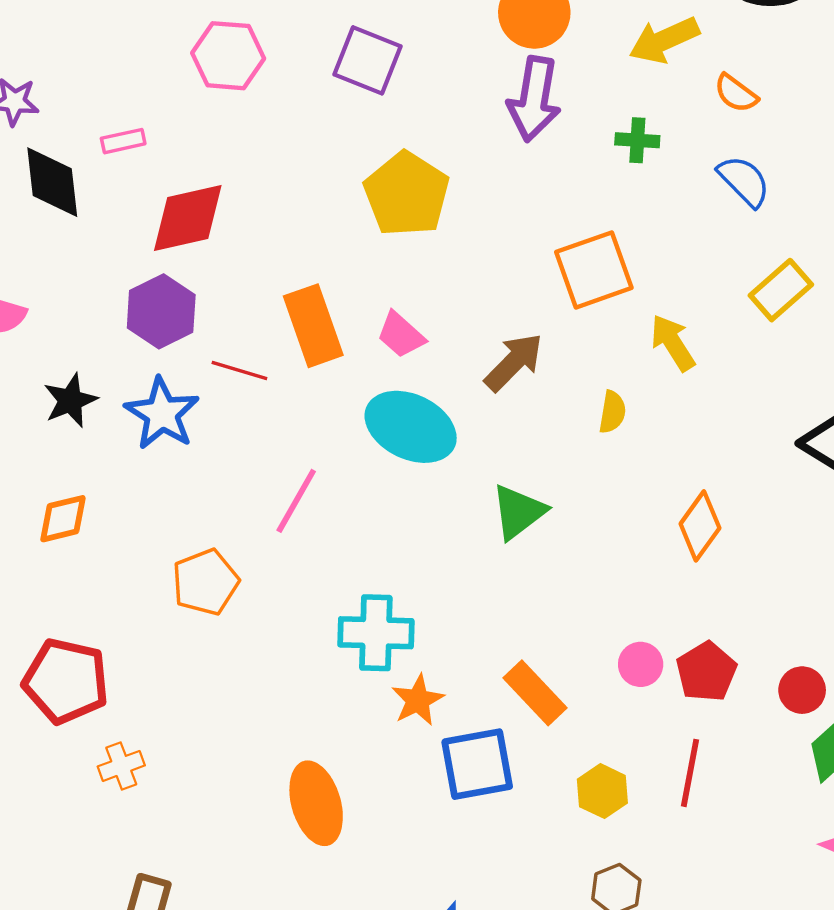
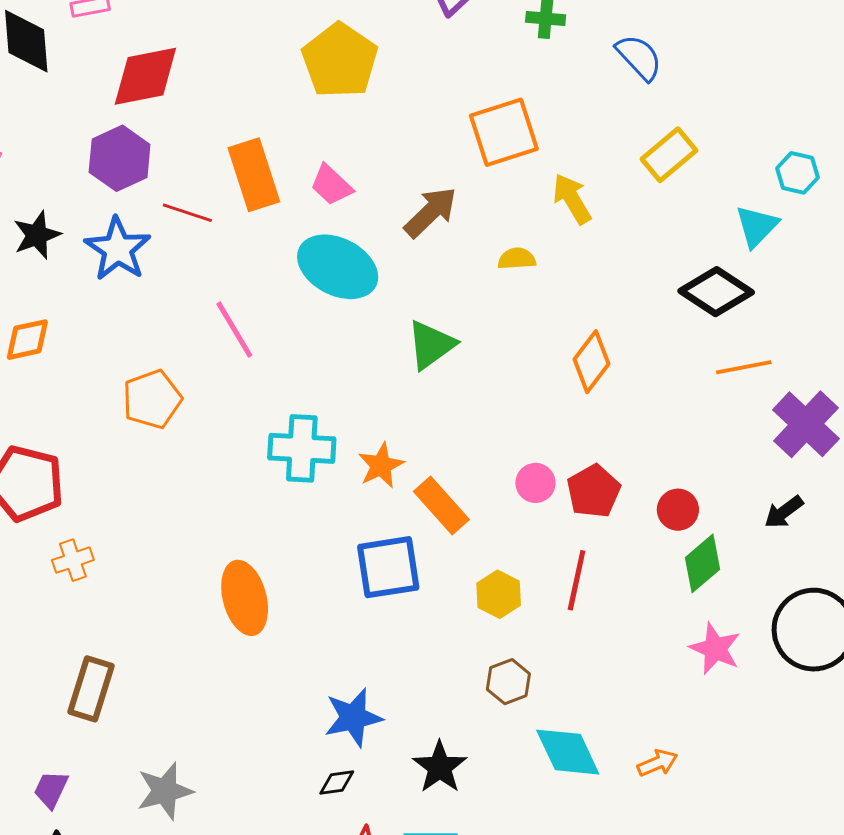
yellow semicircle: (612, 412) -> (517, 259), turned -105
pink line: (296, 501) -> (234, 330), turned -62
orange star: (418, 700) -> (381, 465), moved

